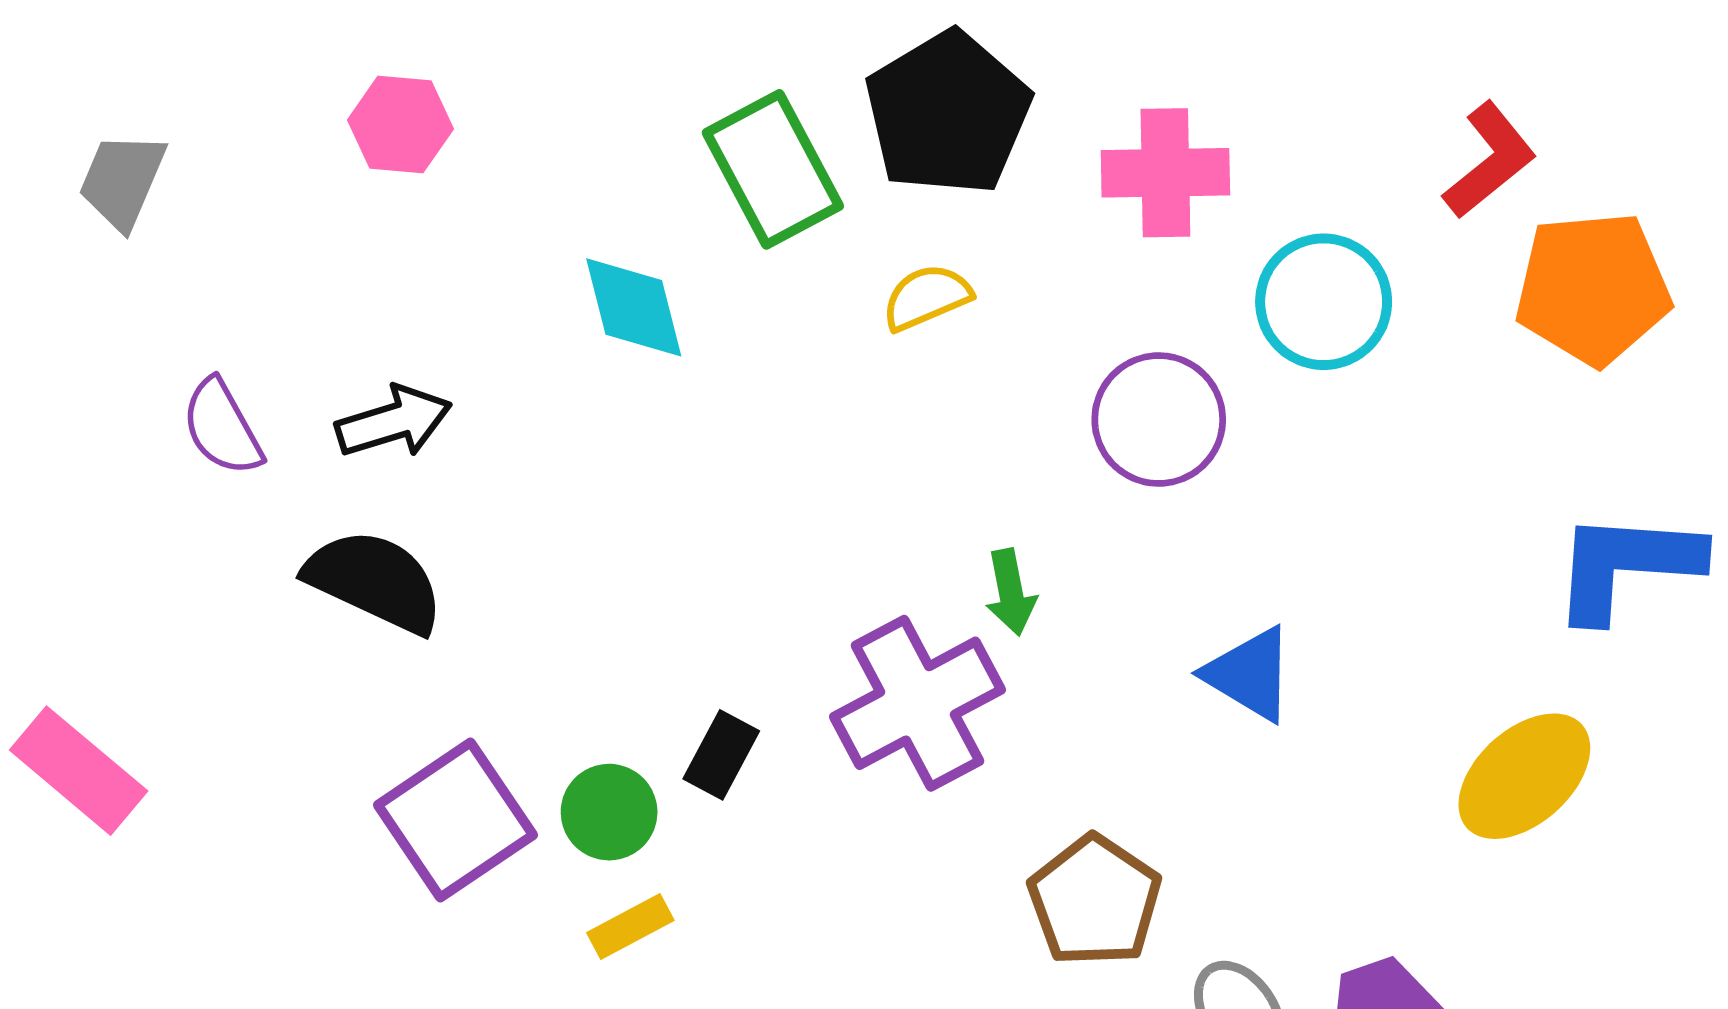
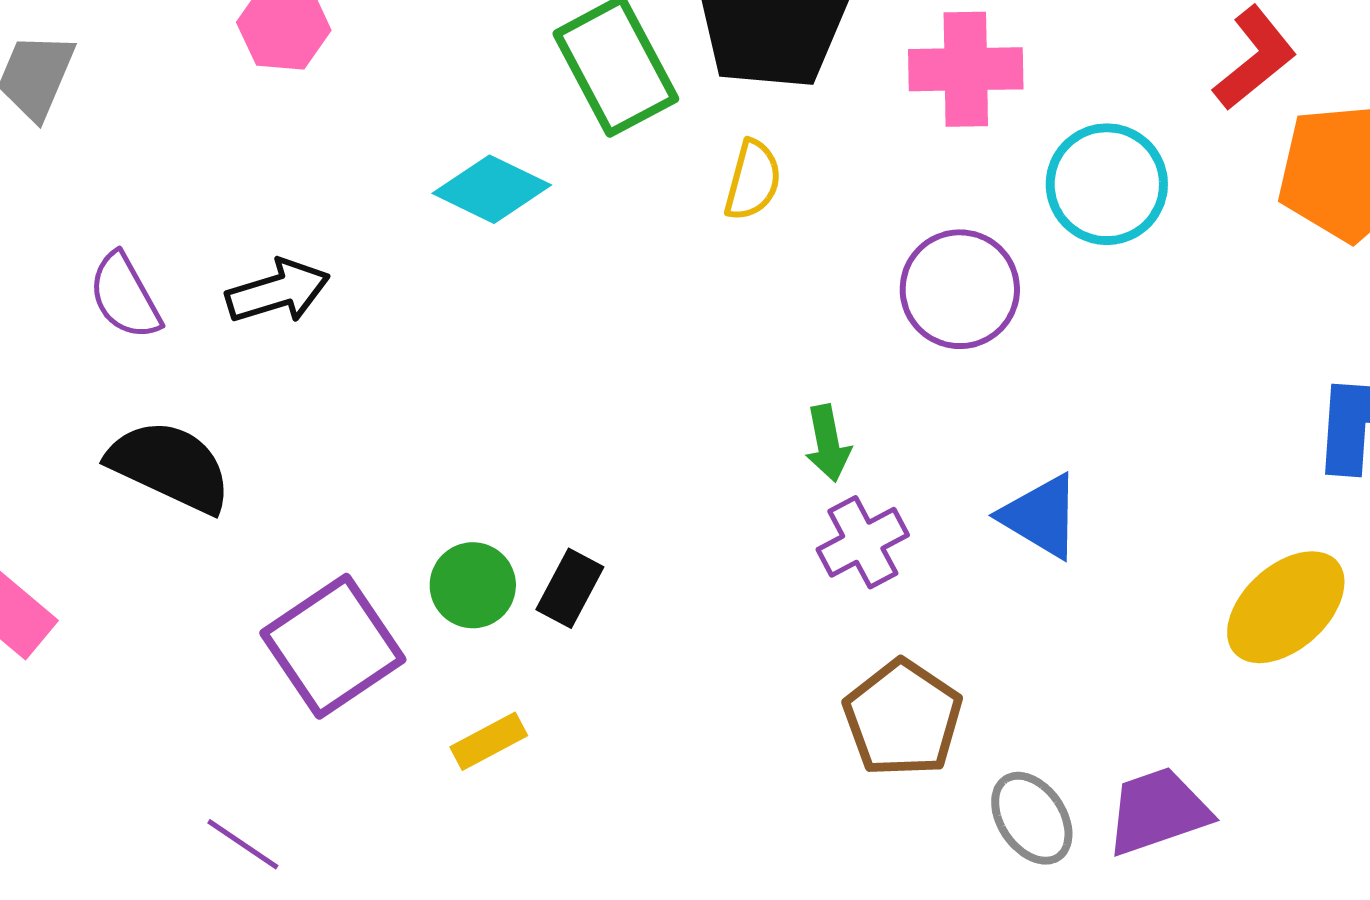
yellow semicircle: (927, 297) -> (753, 180), turned 128
cyan diamond: (634, 307) -> (492, 189), turned -50
black semicircle: (375, 581) -> (170, 466), moved
purple cross: (918, 703) -> (863, 542), moved, size x0.6
green circle: (609, 812) -> (473, 585), moved

